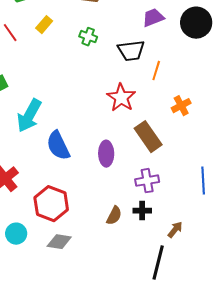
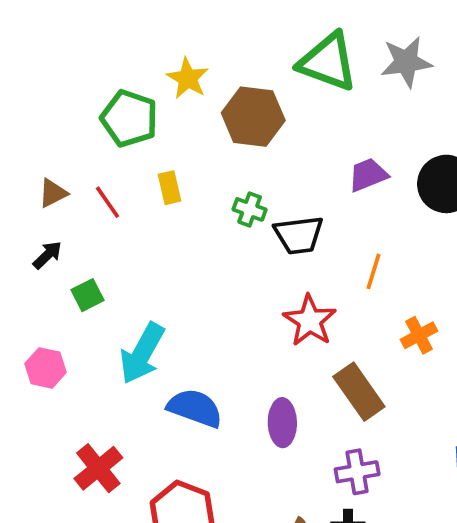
yellow rectangle: (44, 25) -> (169, 188), turned -54
black trapezoid: (131, 51) -> (299, 235), moved
blue semicircle: (58, 146) -> (195, 408), turned 136

